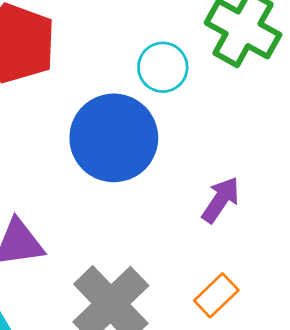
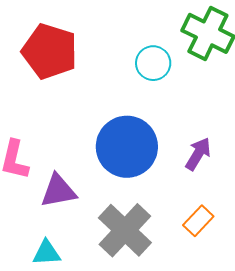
blue circle: (114, 138) -> (127, 147), moved

